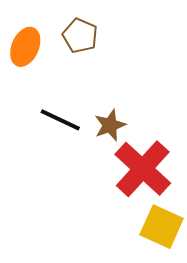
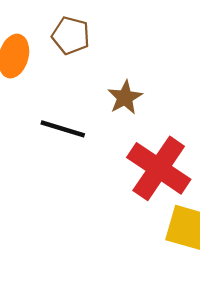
brown star: (110, 125) -> (125, 97), moved

